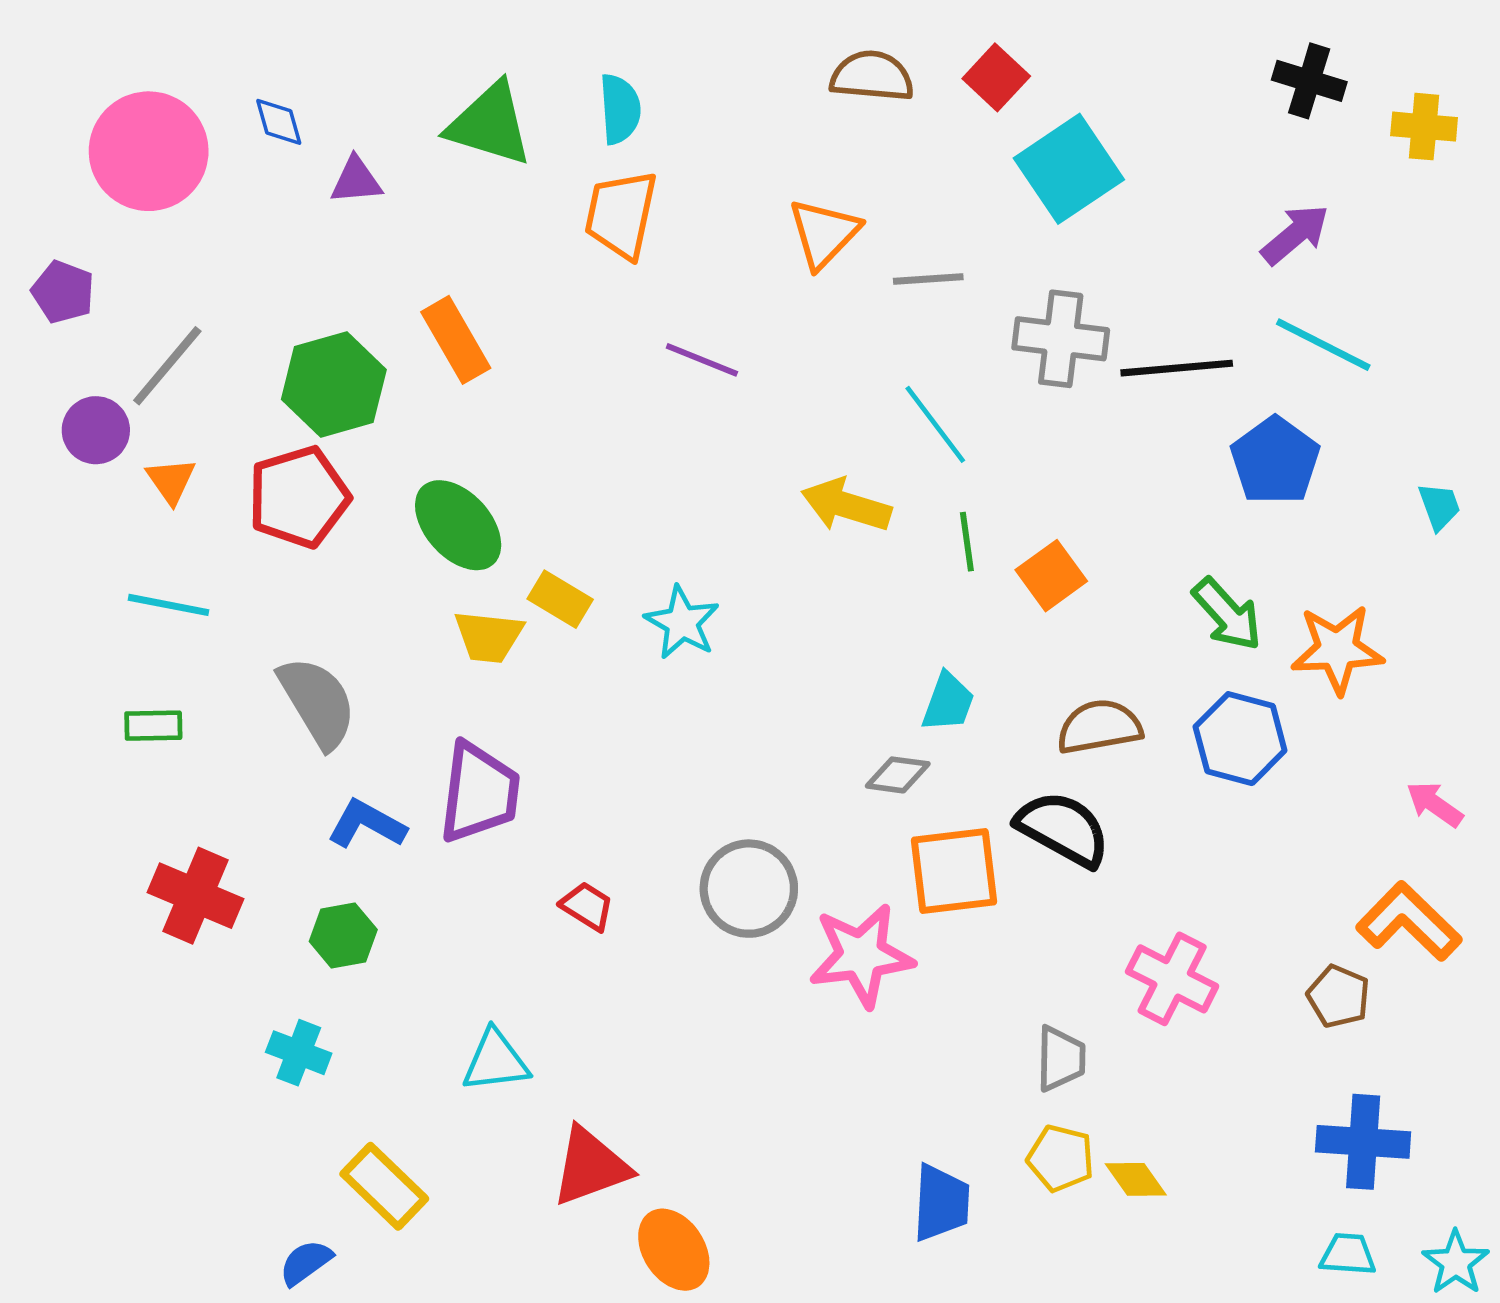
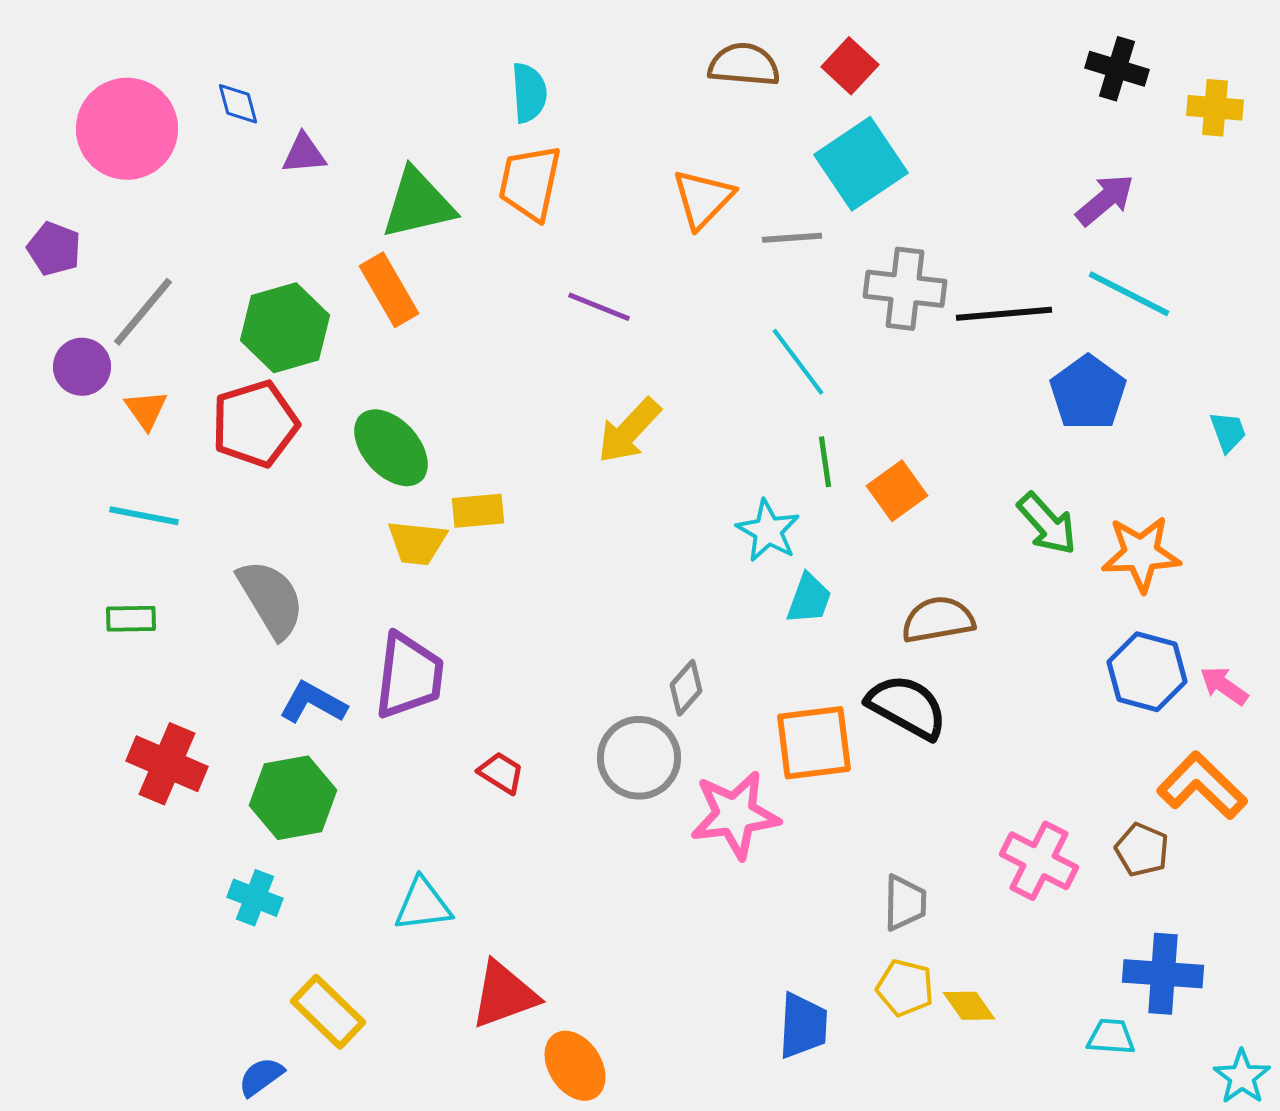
green triangle: (490, 124) -> (418, 204), moved, turned -30
cyan square: (1069, 169) -> (861, 164), moved
yellow arrow: (846, 505) -> (629, 431), moved, turned -64
yellow rectangle: (560, 599) -> (478, 511), turned -36
cyan star: (682, 622) -> (768, 531), moved
blue hexagon: (1240, 739) -> (1147, 672), moved
gray diamond: (898, 775) -> (686, 688), moved, turned -56
green hexagon: (343, 935) -> (293, 798), size x1.5
pink cross: (1172, 979) -> (1039, 861), moved
cyan trapezoid: (1348, 1254) -> (1111, 1037), moved

